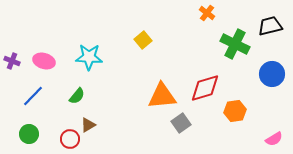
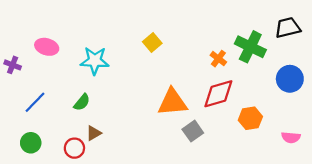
orange cross: (207, 13) -> (218, 59), moved
pink ellipse: (44, 61) -> (47, 47), moved
pink semicircle: (274, 139) -> (291, 137), moved, turned 36

